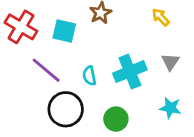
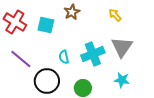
gray triangle: (170, 62) -> (122, 47), size x1.6
purple line: (46, 70) -> (21, 59), moved

